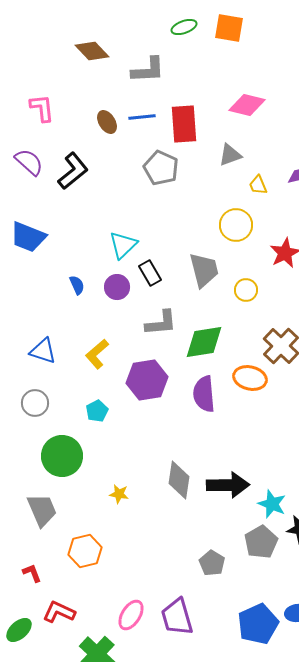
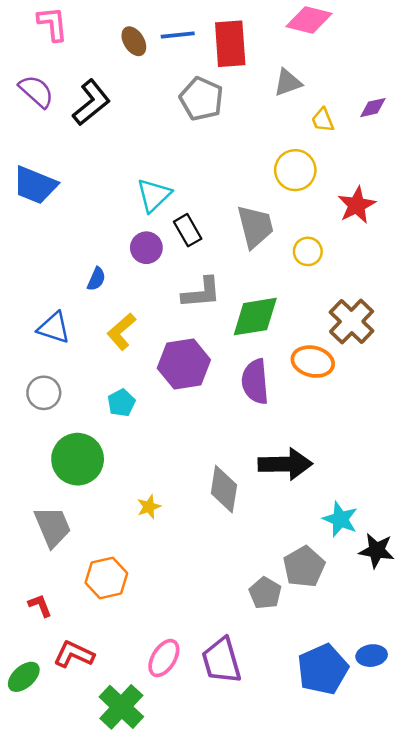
blue semicircle: (77, 285) -> (96, 279), moved, turned 48
black arrow: (228, 485) -> (285, 464), moved
yellow star: (119, 494) -> (149, 507), turned -30
gray pentagon: (261, 542) -> (304, 567), moved

